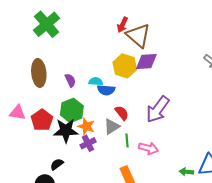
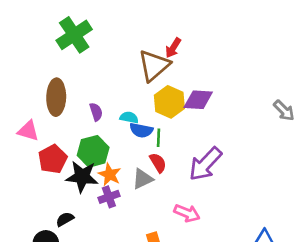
brown triangle: (138, 35) -> (154, 65), moved, turned 32
pink triangle: (18, 113) -> (28, 131), moved
green line: (127, 140) -> (159, 138), moved

